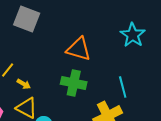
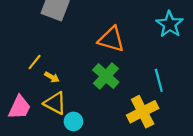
green cross: (74, 83) -> (106, 76), turned 30

